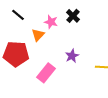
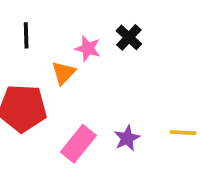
black line: (18, 15) -> (26, 35), turned 48
purple star: (72, 56) -> (127, 138), moved

